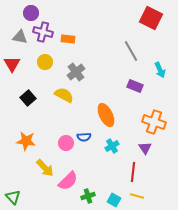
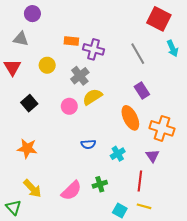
purple cross: (43, 32) -> (94, 49), moved
cyan arrow: (160, 70) -> (172, 48), moved
purple rectangle: (135, 86) -> (142, 90), turned 35
yellow semicircle: (64, 95) -> (92, 97), moved, turned -60
orange ellipse: (106, 115) -> (130, 118), moved
pink circle: (66, 143) -> (69, 106), moved
yellow arrow: (45, 168) -> (32, 188), moved
green cross: (88, 196) -> (100, 184), moved

